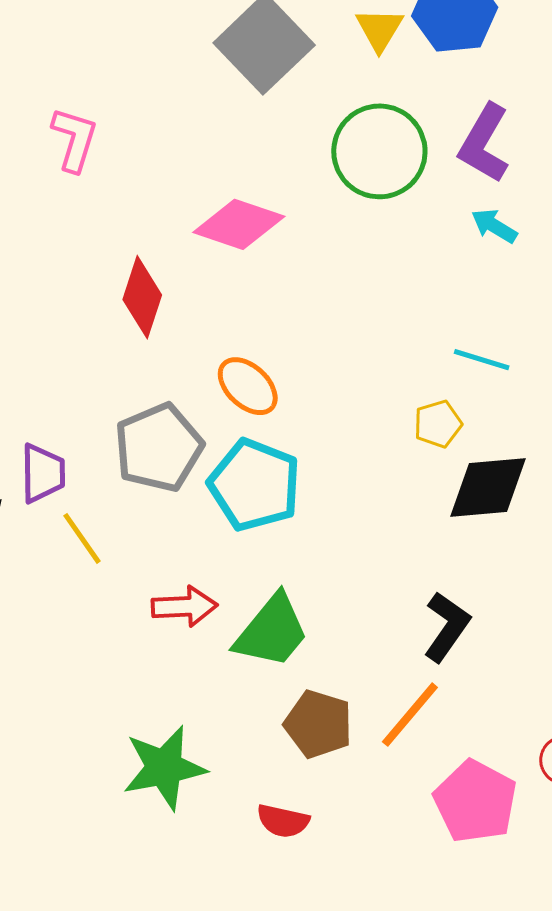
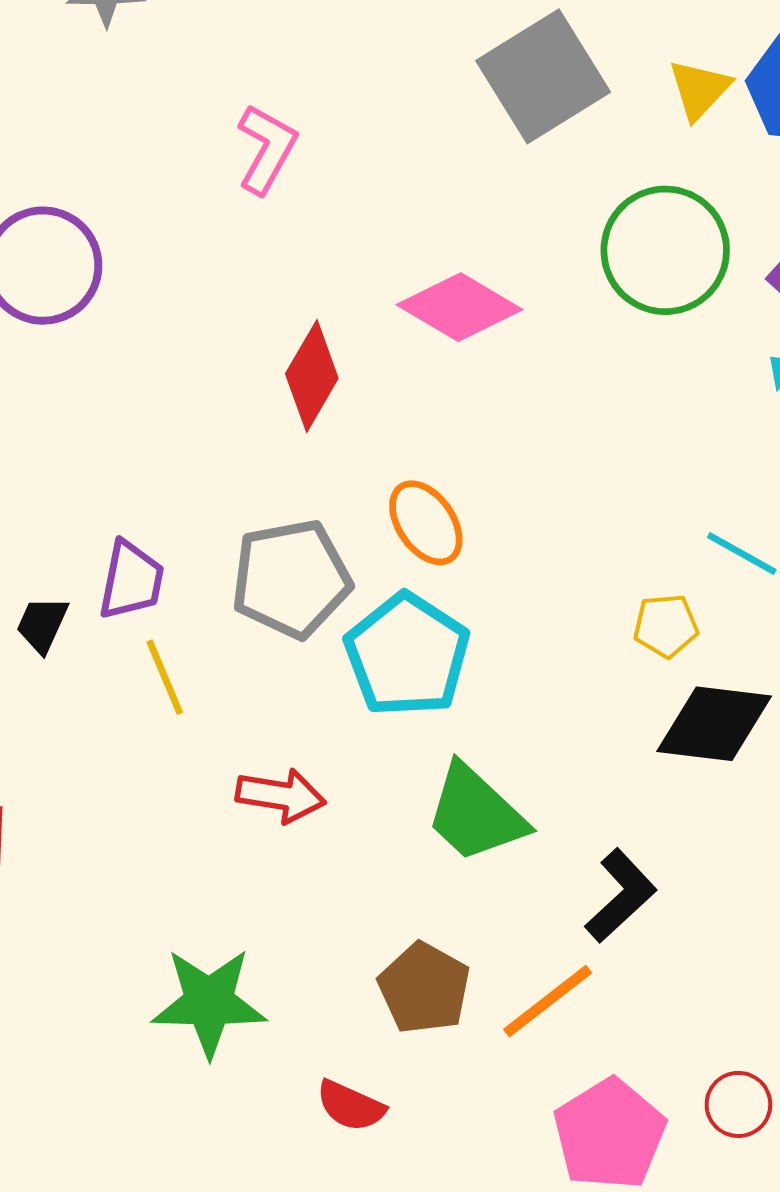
green trapezoid: (272, 631) -> (476, 813), moved, turned 82

